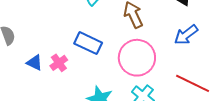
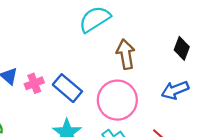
blue rectangle: (88, 43) -> (67, 88), moved

